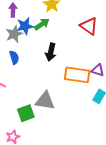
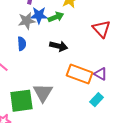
black arrow: (51, 52) -> (59, 46), turned -102
gray triangle: (45, 101) -> (43, 93), turned 40
green square: (26, 113) -> (21, 101), size x1.4

